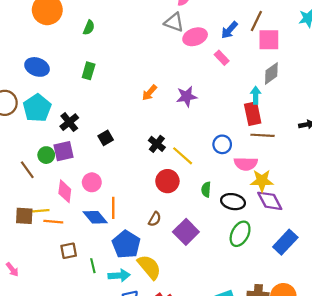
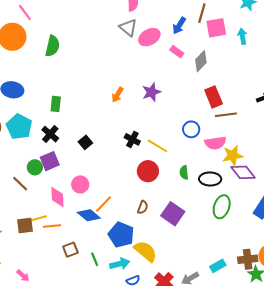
gray triangle: (174, 22) -> (128, 28), turned 30
green semicircle: (89, 28) -> (53, 46), size x1.5
green rectangle: (89, 71) -> (56, 104), moved
gray diamond: (271, 73) -> (201, 61), moved
cyan arrow: (256, 95) -> (242, 36), moved
orange line: (113, 208) -> (104, 204), turned 54

